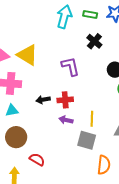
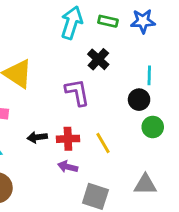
black cross: (94, 41) -> (98, 59), moved
yellow line: (92, 119) -> (103, 143), moved, turned -35

